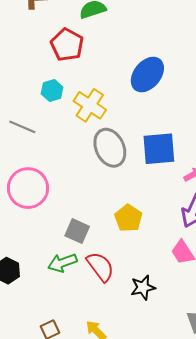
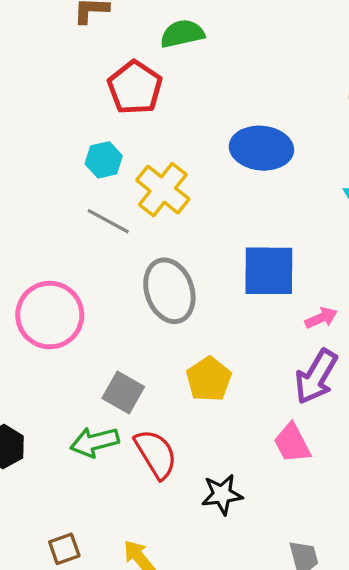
blue ellipse: (147, 75) -> (261, 148), turned 51
gray line: (22, 127) -> (108, 221), moved
gray ellipse: (110, 148) -> (169, 291), moved

